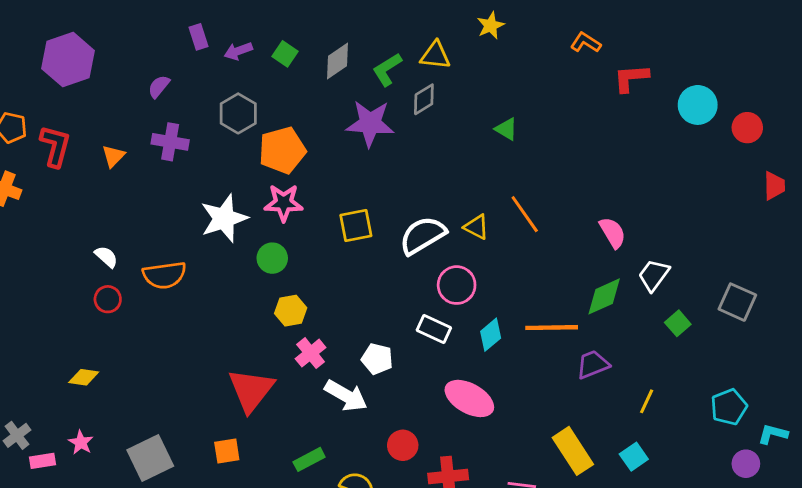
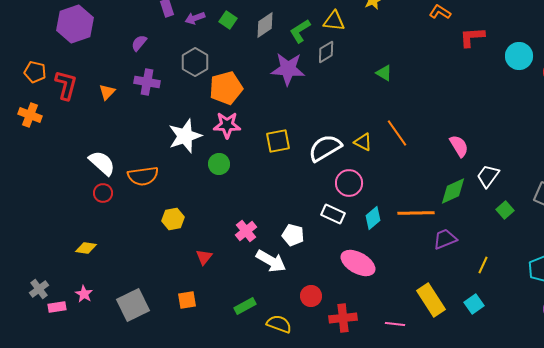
white semicircle: (106, 257) -> (102, 163), size x1.6
yellow hexagon: (291, 311) -> (173, 219), moved
red triangle: (251, 390) -> (204, 257), size x0.5

